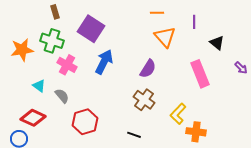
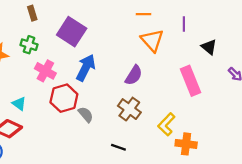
green cross: (52, 41) -> (29, 45), size x0.7
cyan triangle: (39, 86) -> (19, 104), moved
gray semicircle: (62, 96) -> (86, 115), moved
red hexagon: (85, 122) -> (64, 98), moved

